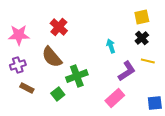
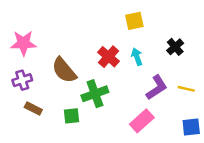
yellow square: (142, 17) -> (134, 21), moved
red cross: (59, 27) -> (109, 57), moved
yellow line: (148, 61) -> (186, 89), moved
green square: (58, 94) -> (72, 116), turned 32

